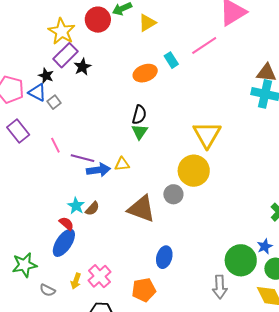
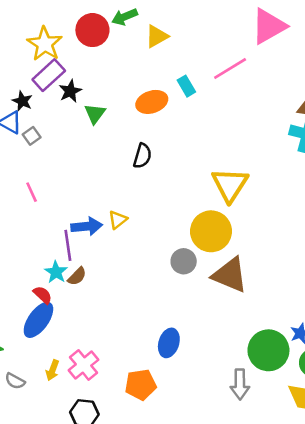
green triangle: (140, 132) -> (95, 114), moved
purple line: (82, 158) -> (68, 245), moved, turned 65
yellow triangle: (122, 164) -> (118, 220), turned -35
brown triangle: (141, 209) -> (230, 275), moved

